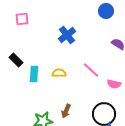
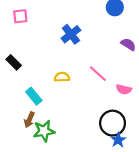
cyan rectangle: (34, 74) -> (34, 96), moved, turned -42
brown arrow: (66, 111) -> (29, 120), moved

